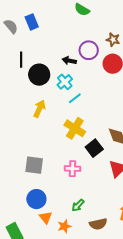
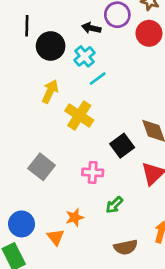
yellow cross: (75, 128) -> (79, 116), moved
gray square: (34, 165) -> (42, 167), turned 30
blue circle: (36, 199) -> (22, 224), moved
green arrow: (78, 205) -> (114, 205), moved
orange star: (64, 226) -> (75, 217), moved

